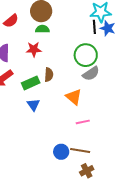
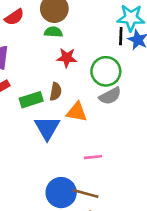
red star: (34, 49) -> (67, 58), moved
orange triangle: (74, 97) -> (77, 112), moved, turned -36
blue triangle: (33, 105) -> (47, 128), moved, size x1.5
blue circle: (61, 152) -> (61, 193), size x1.5

